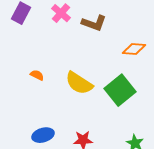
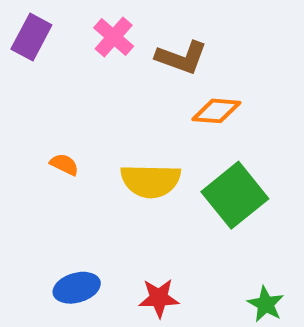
orange diamond: (134, 49) -> (216, 111), moved
yellow semicircle: (79, 83) -> (151, 181), turned -32

